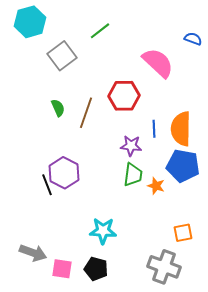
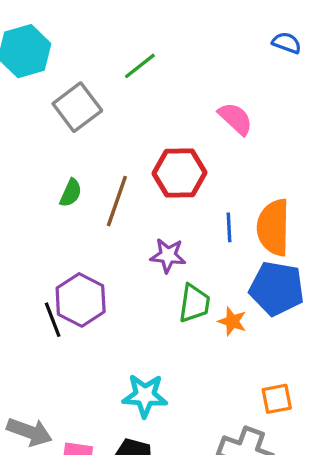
blue semicircle: (193, 39) -> (287, 43), moved
pink semicircle: (158, 63) -> (236, 119), size x0.7
green semicircle: (58, 108) -> (71, 193), turned 48
purple star: (131, 146) -> (168, 255), moved

